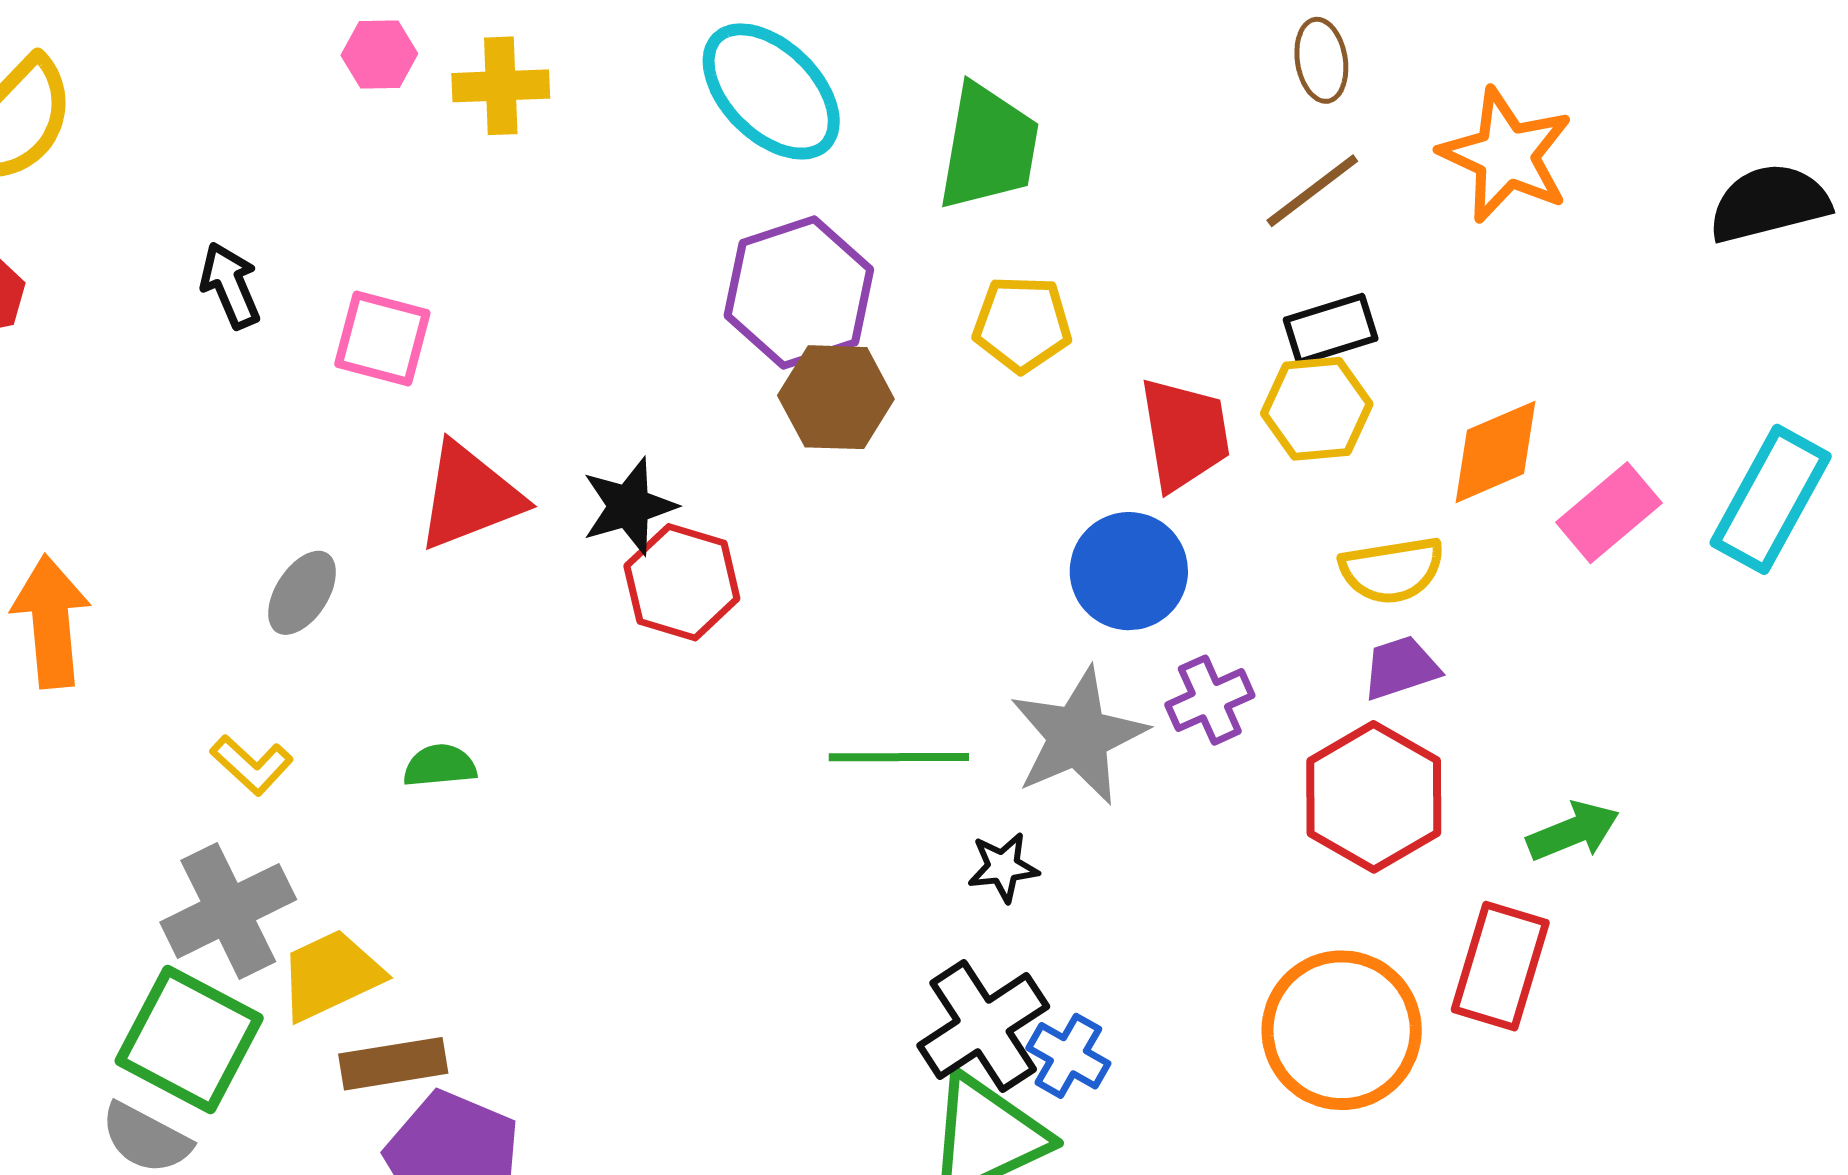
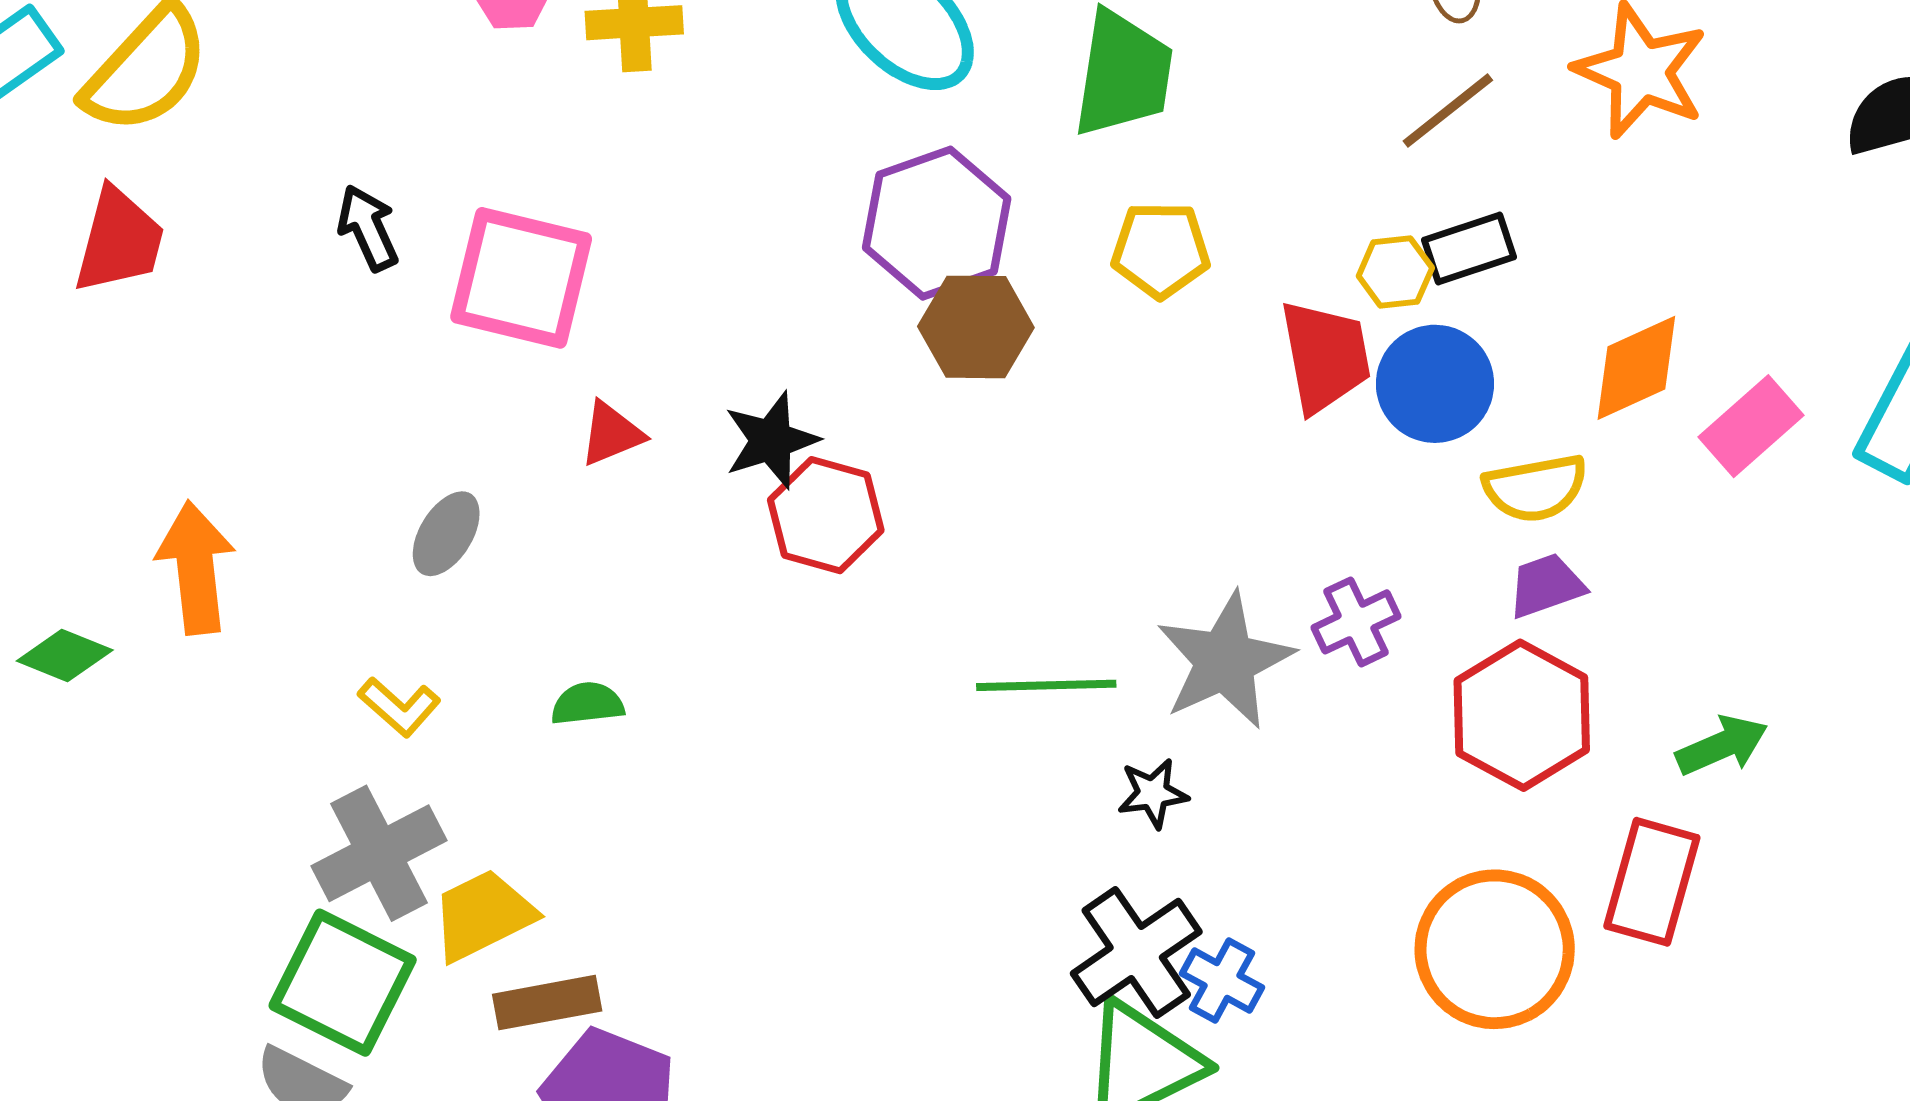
pink square: (382, 339) -> (521, 278), size x1.5
yellow hexagon: (1317, 409) -> (1395, 272), moved, size x0.7
red triangle: (469, 496) -> (612, 434), size x0.6
blue circle: (1129, 571) -> (1435, 384), moved

